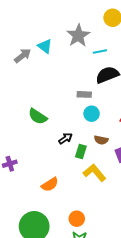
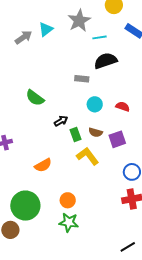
cyan triangle: (45, 46) -> (46, 29), turned 42
cyan circle: (92, 114) -> (95, 104), moved
brown semicircle: (101, 140) -> (96, 132), moved
green rectangle: (81, 151) -> (75, 135), turned -40

